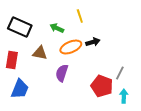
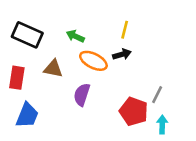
yellow line: (80, 16) -> (125, 30), moved, turned 32
orange ellipse: (71, 47) -> (93, 61), turned 50

